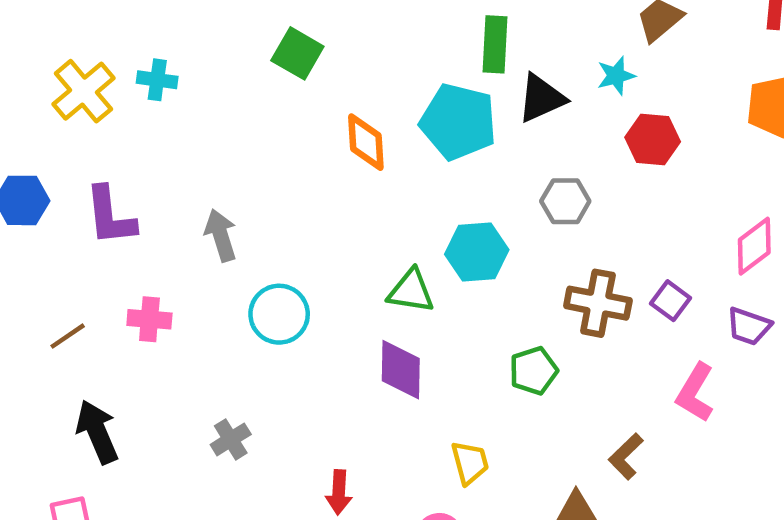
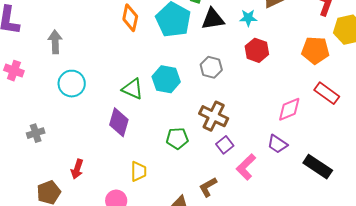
purple square: (670, 301) -> (225, 145), moved

